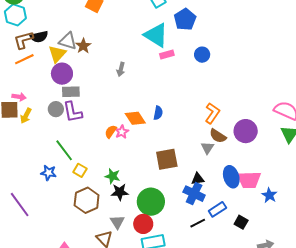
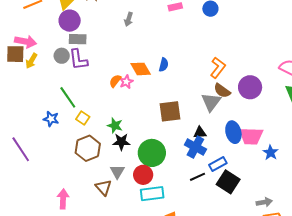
pink arrow: (19, 97) -> (25, 42), size x1.5
gray triangle: (207, 148) -> (211, 102), size x1.5
black square: (241, 222) -> (228, 182), moved, size x1.6

